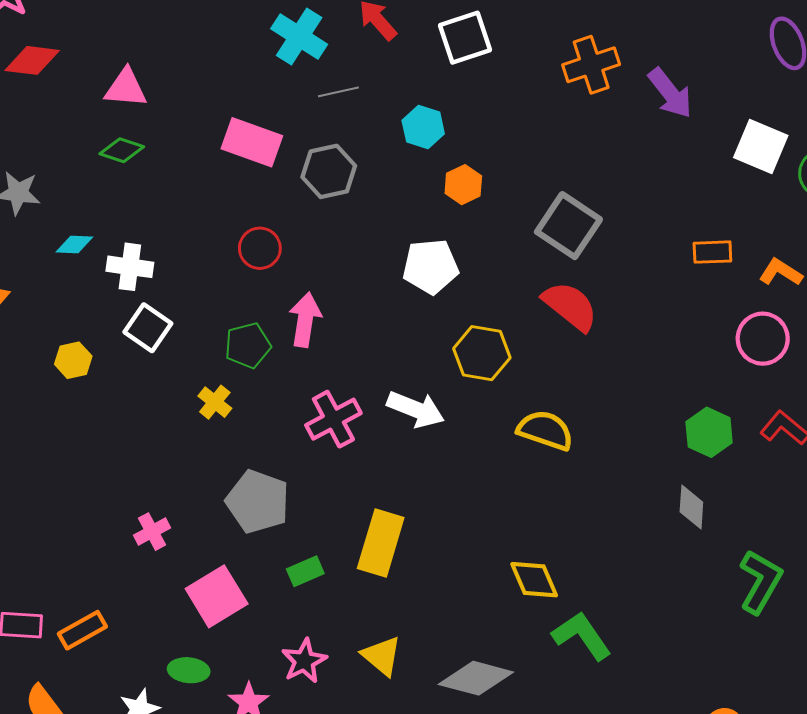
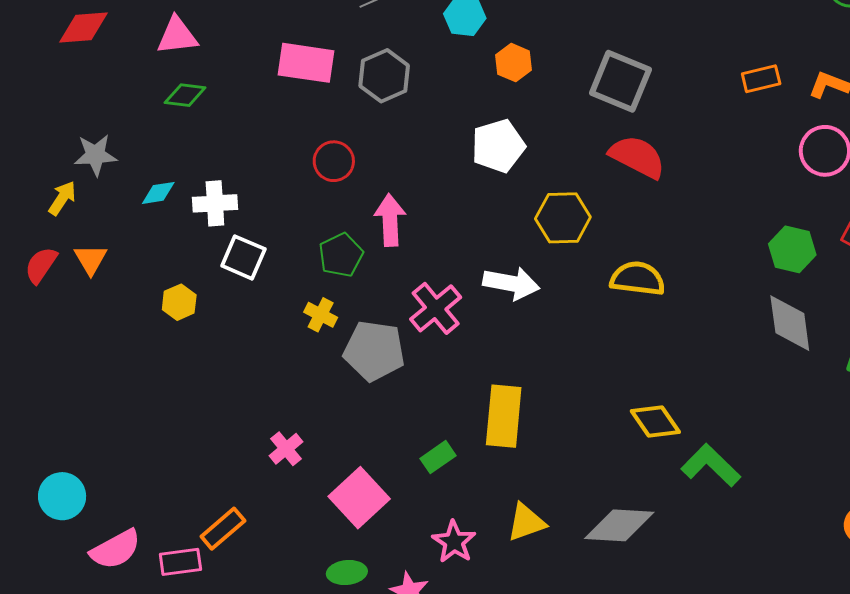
gray pentagon: (258, 502) -> (374, 351), moved
gray diamond: (691, 507) -> (790, 323), size x1.4
orange rectangle: (82, 630) -> (223, 529), moved
yellow triangle: (382, 656) -> (526, 522), turned -48

